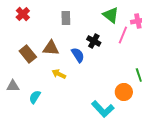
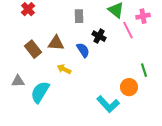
gray rectangle: (66, 18) -> (79, 16), moved
pink line: (123, 35) -> (128, 30), turned -48
cyan semicircle: (35, 97) -> (40, 92), size x1.6

